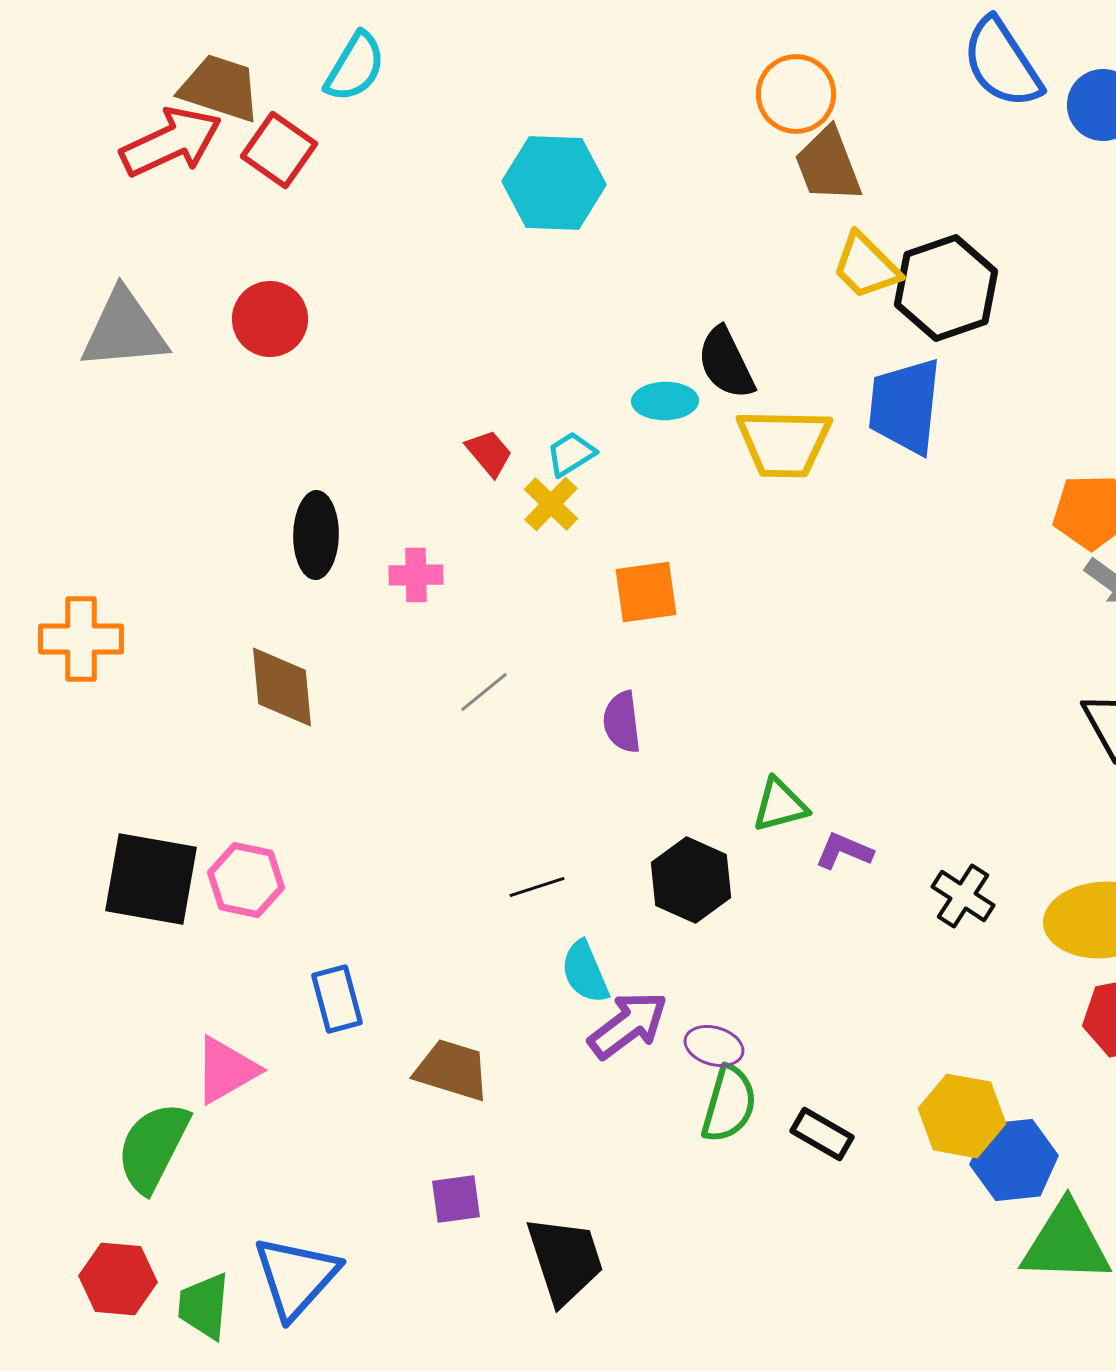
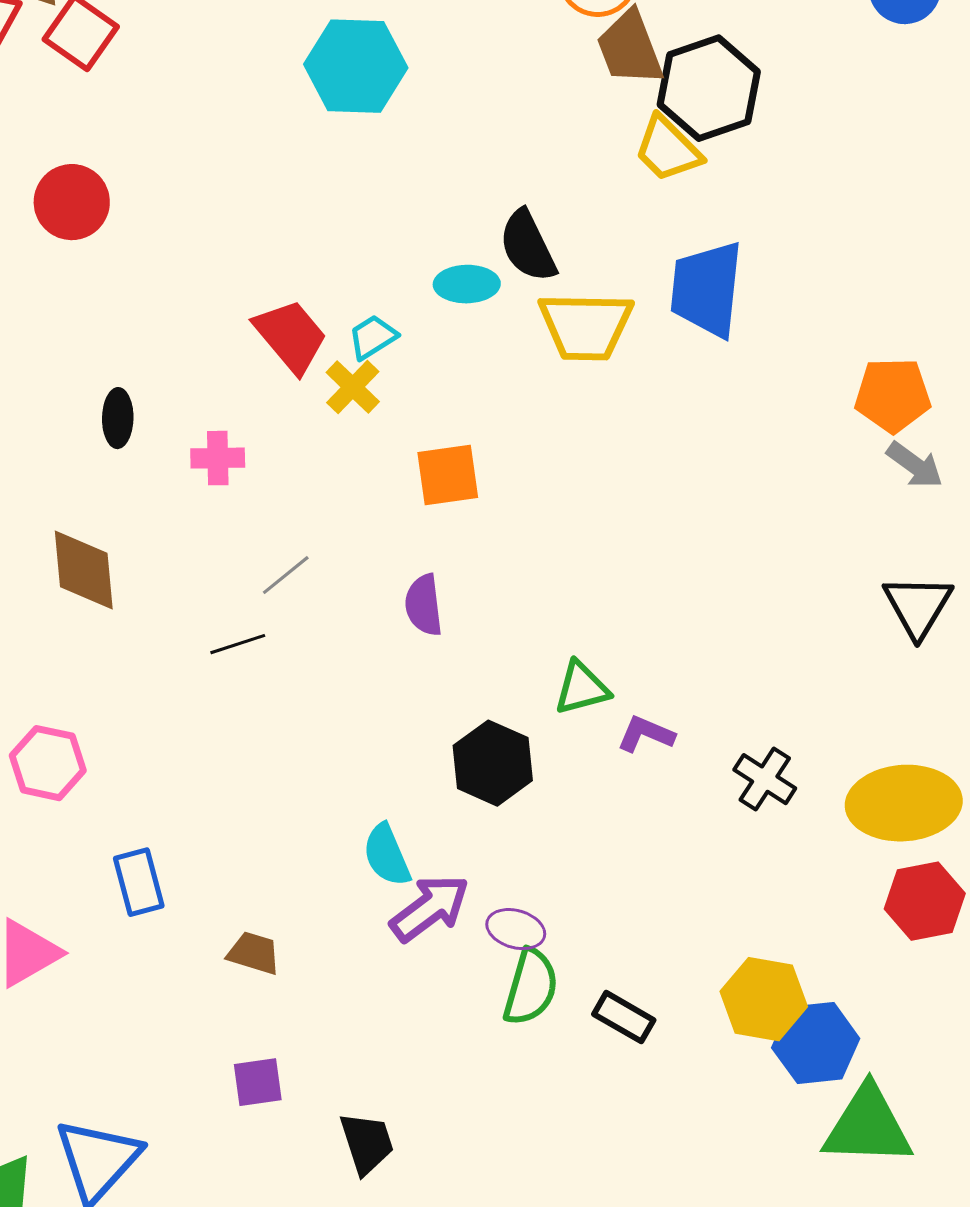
black hexagon: (946, 288) -> (709, 88), moved
red trapezoid: (489, 453) -> (291, 336), size x1.6
black ellipse: (316, 535) -> (118, 418), size x0.7
black line: (537, 887) -> (238, 644), moved
brown trapezoid: (452, 1070) -> (254, 953), size x0.7
black trapezoid: (565, 1260) -> (367, 1143), size x0.7

